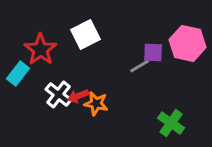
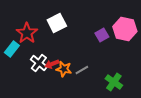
purple square: (153, 52) -> (102, 35), turned -32
gray line: (140, 66) -> (82, 70), moved

